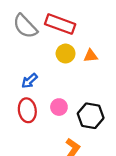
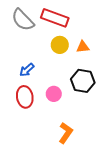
black hexagon: (91, 116) -> (83, 81), moved

